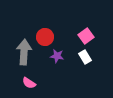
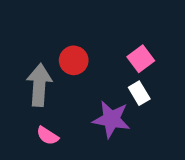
purple star: (57, 56) -> (111, 119), moved, size x1.6

